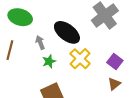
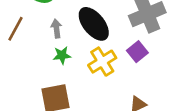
purple square: (115, 62) -> (137, 52), moved

